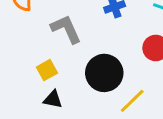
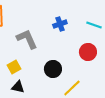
black circle: (104, 73) -> (53, 69), size x0.7

